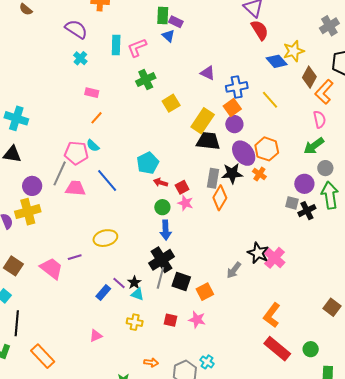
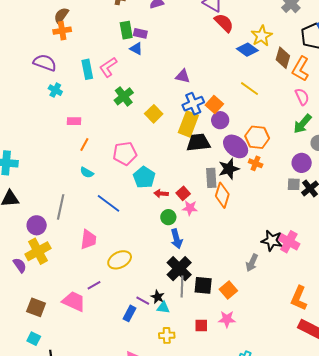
blue cross: (237, 87) -> (193, 104), moved
pink pentagon: (76, 153) -> (125, 153), moved
pink trapezoid: (75, 188) -> (88, 240), moved, turned 105

